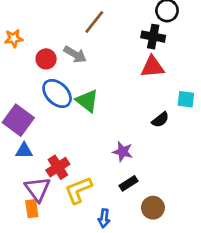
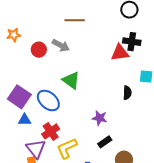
brown line: (94, 22) -> (75, 20), turned 54
black cross: (153, 37) -> (132, 42), moved
blue ellipse: (57, 93) -> (48, 101), moved
black semicircle: (160, 120) -> (127, 93), turned -48

